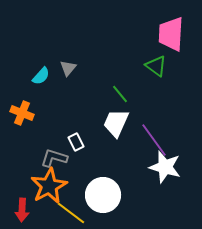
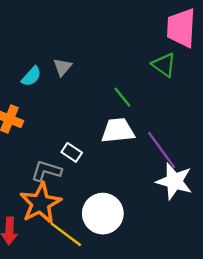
white trapezoid: (116, 123) -> (118, 131), turned 60
white rectangle: (76, 142) -> (72, 152), turned -30

